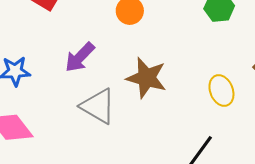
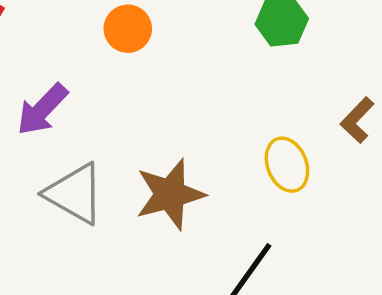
brown star: (146, 78) -> (170, 194), moved, turned -30

